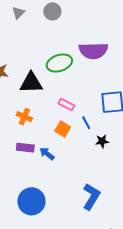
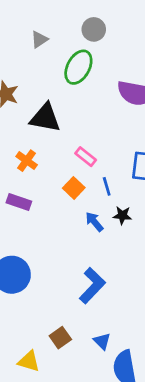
gray triangle: (18, 13) -> (39, 39), moved
green ellipse: (59, 63) -> (78, 67), moved, turned -55
blue arrow: (47, 154) -> (94, 222), moved

